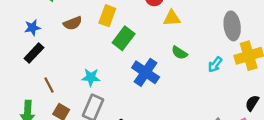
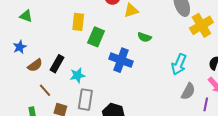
brown semicircle: (73, 23) -> (35, 65), moved
black rectangle: (34, 53) -> (57, 64), moved
cyan arrow: (215, 65) -> (179, 64), moved, size x1.5

